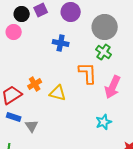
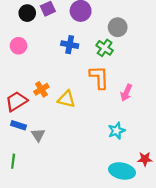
gray circle: (105, 27) -> (118, 27), size x0.7
pink circle: (14, 32) -> (19, 46), moved
green cross: (104, 52) -> (105, 48), moved
pink arrow: (113, 87) -> (126, 93), size x0.7

